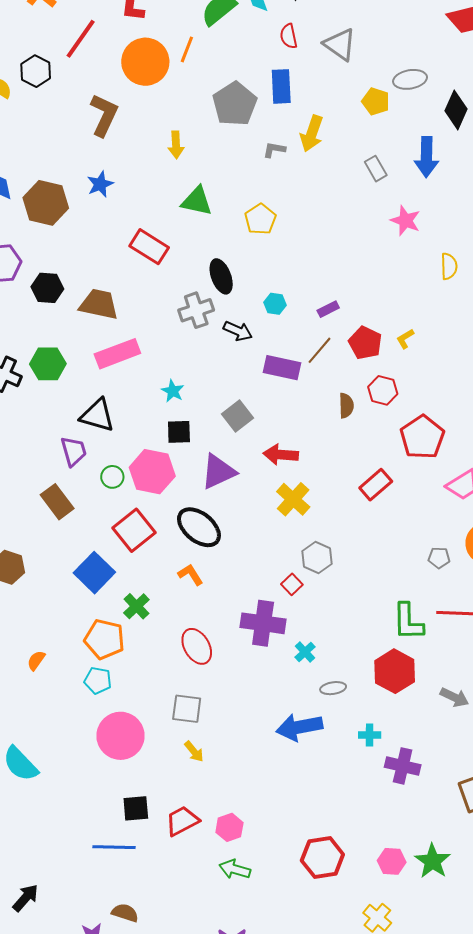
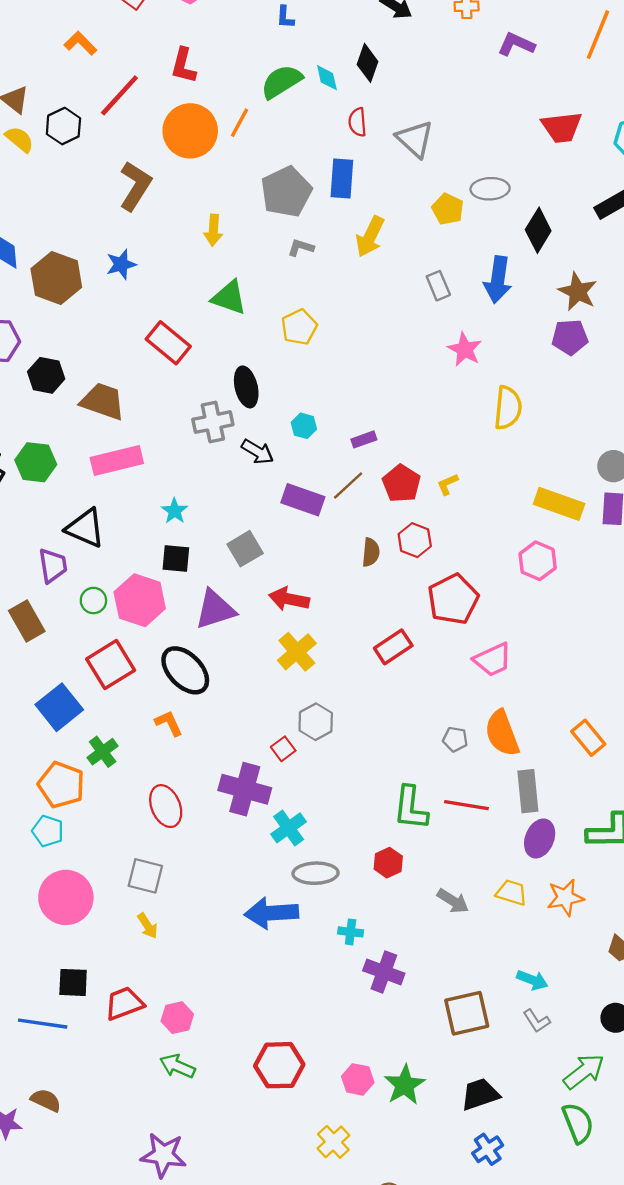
gray L-shape: (274, 150) -> (301, 247), moved
yellow semicircle: (449, 266) -> (508, 408), size x1.4
cyan cross: (305, 652) -> (289, 828), size x1.4
red hexagon: (395, 671) -> (388, 863), size x0.6
gray ellipse: (333, 688) -> (316, 873), size x1.5

